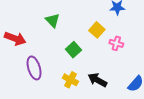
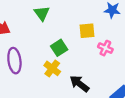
yellow square: (97, 30) -> (87, 31), turned 35
yellow cross: (70, 80) -> (52, 68), moved

